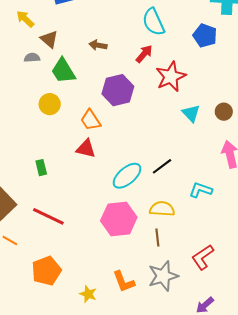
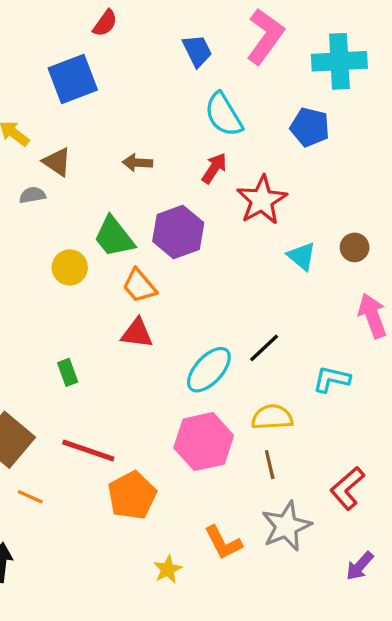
green trapezoid: (63, 71) -> (114, 237), moved
orange pentagon: (46, 271) -> (132, 495), moved
yellow star: (88, 294) -> (168, 569), turned 30

